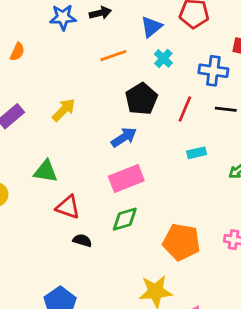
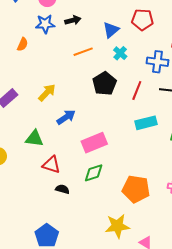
orange semicircle: (17, 52) -> (23, 44), moved
blue arrow: (124, 137) -> (66, 117), moved
cyan rectangle: (197, 153) -> (146, 123), size x1.5

